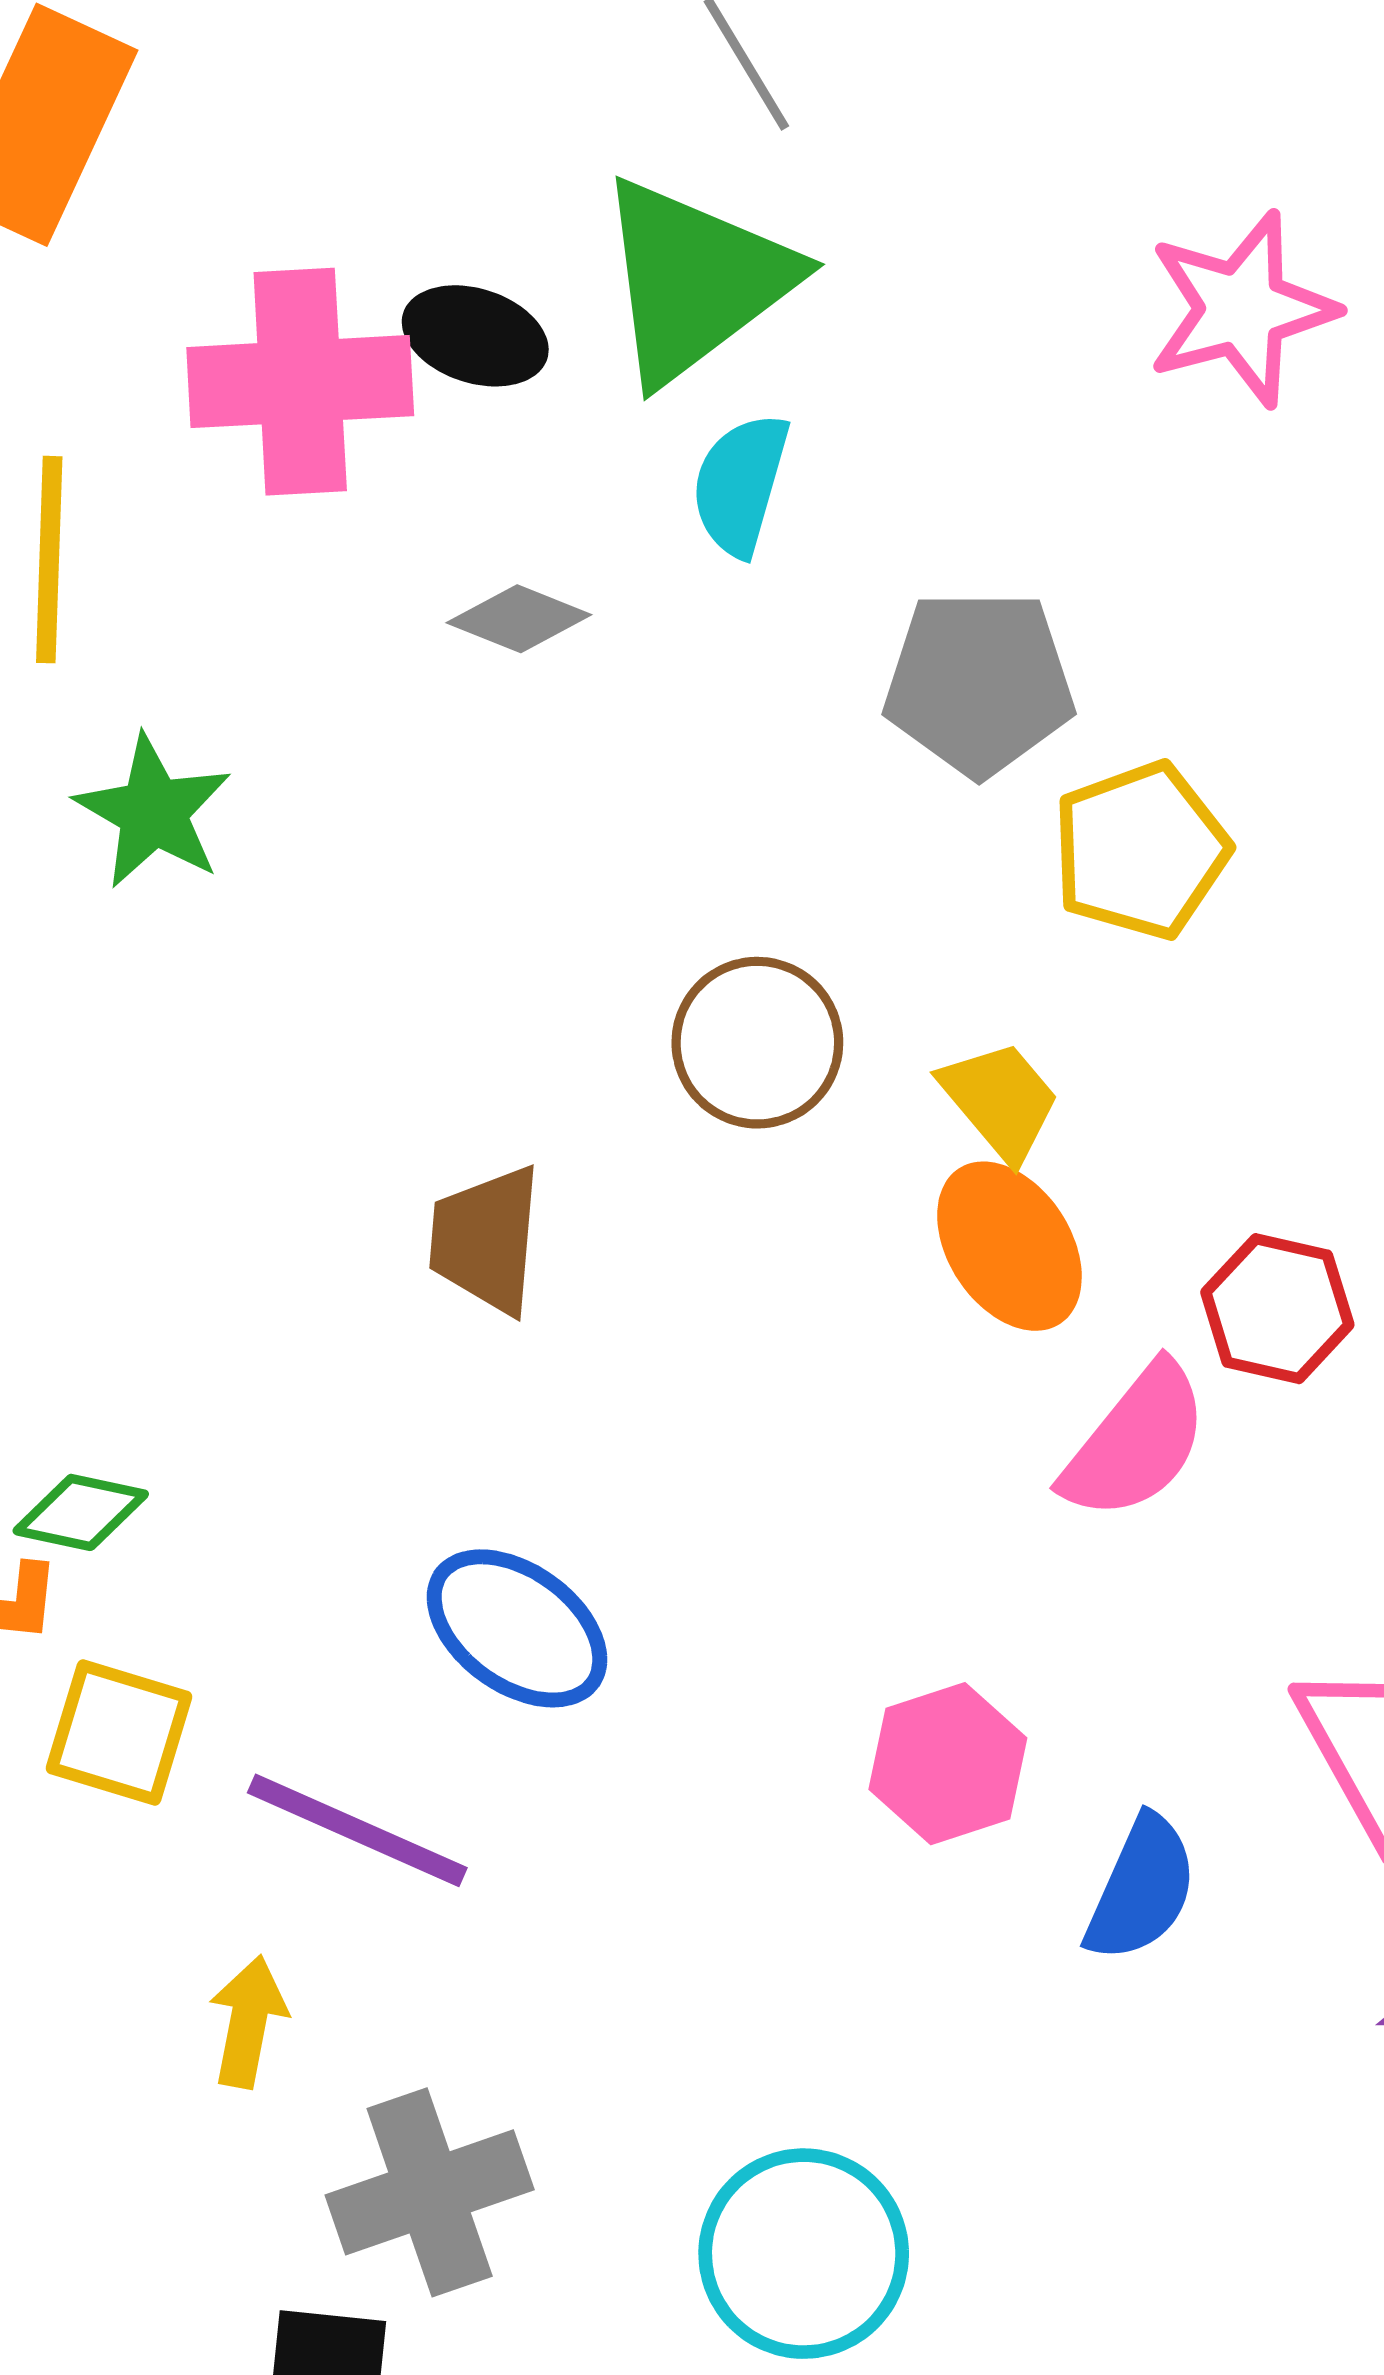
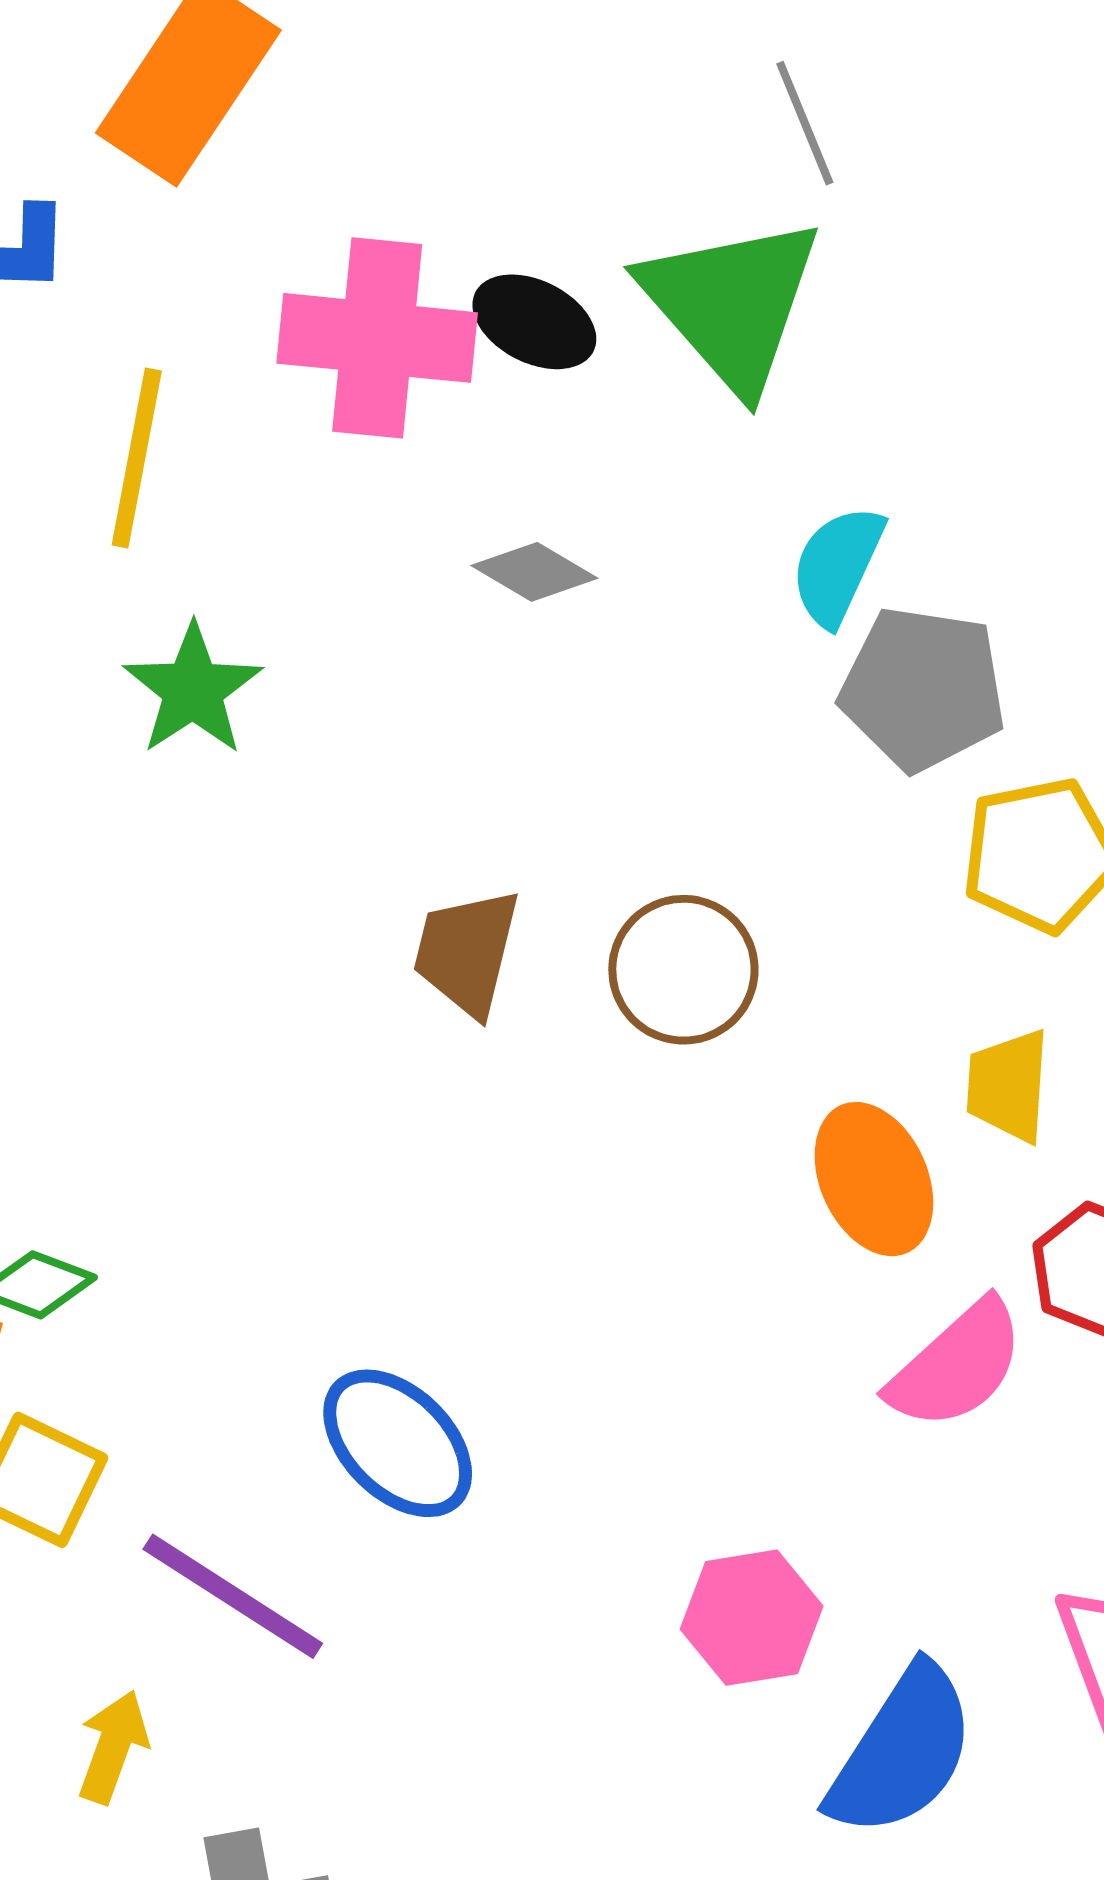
green triangle: (695, 280) -> (732, 303), turned -43
cyan semicircle: (740, 484) -> (837, 566), moved
yellow trapezoid: (1000, 1101) -> (1008, 1086), moved, turned -145
brown trapezoid: (486, 1240) -> (467, 952), moved
blue semicircle: (1141, 1889) -> (902, 1751), size x1.4

